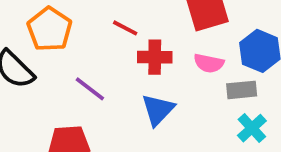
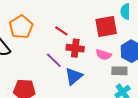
purple line: (90, 89) -> (54, 60), moved

